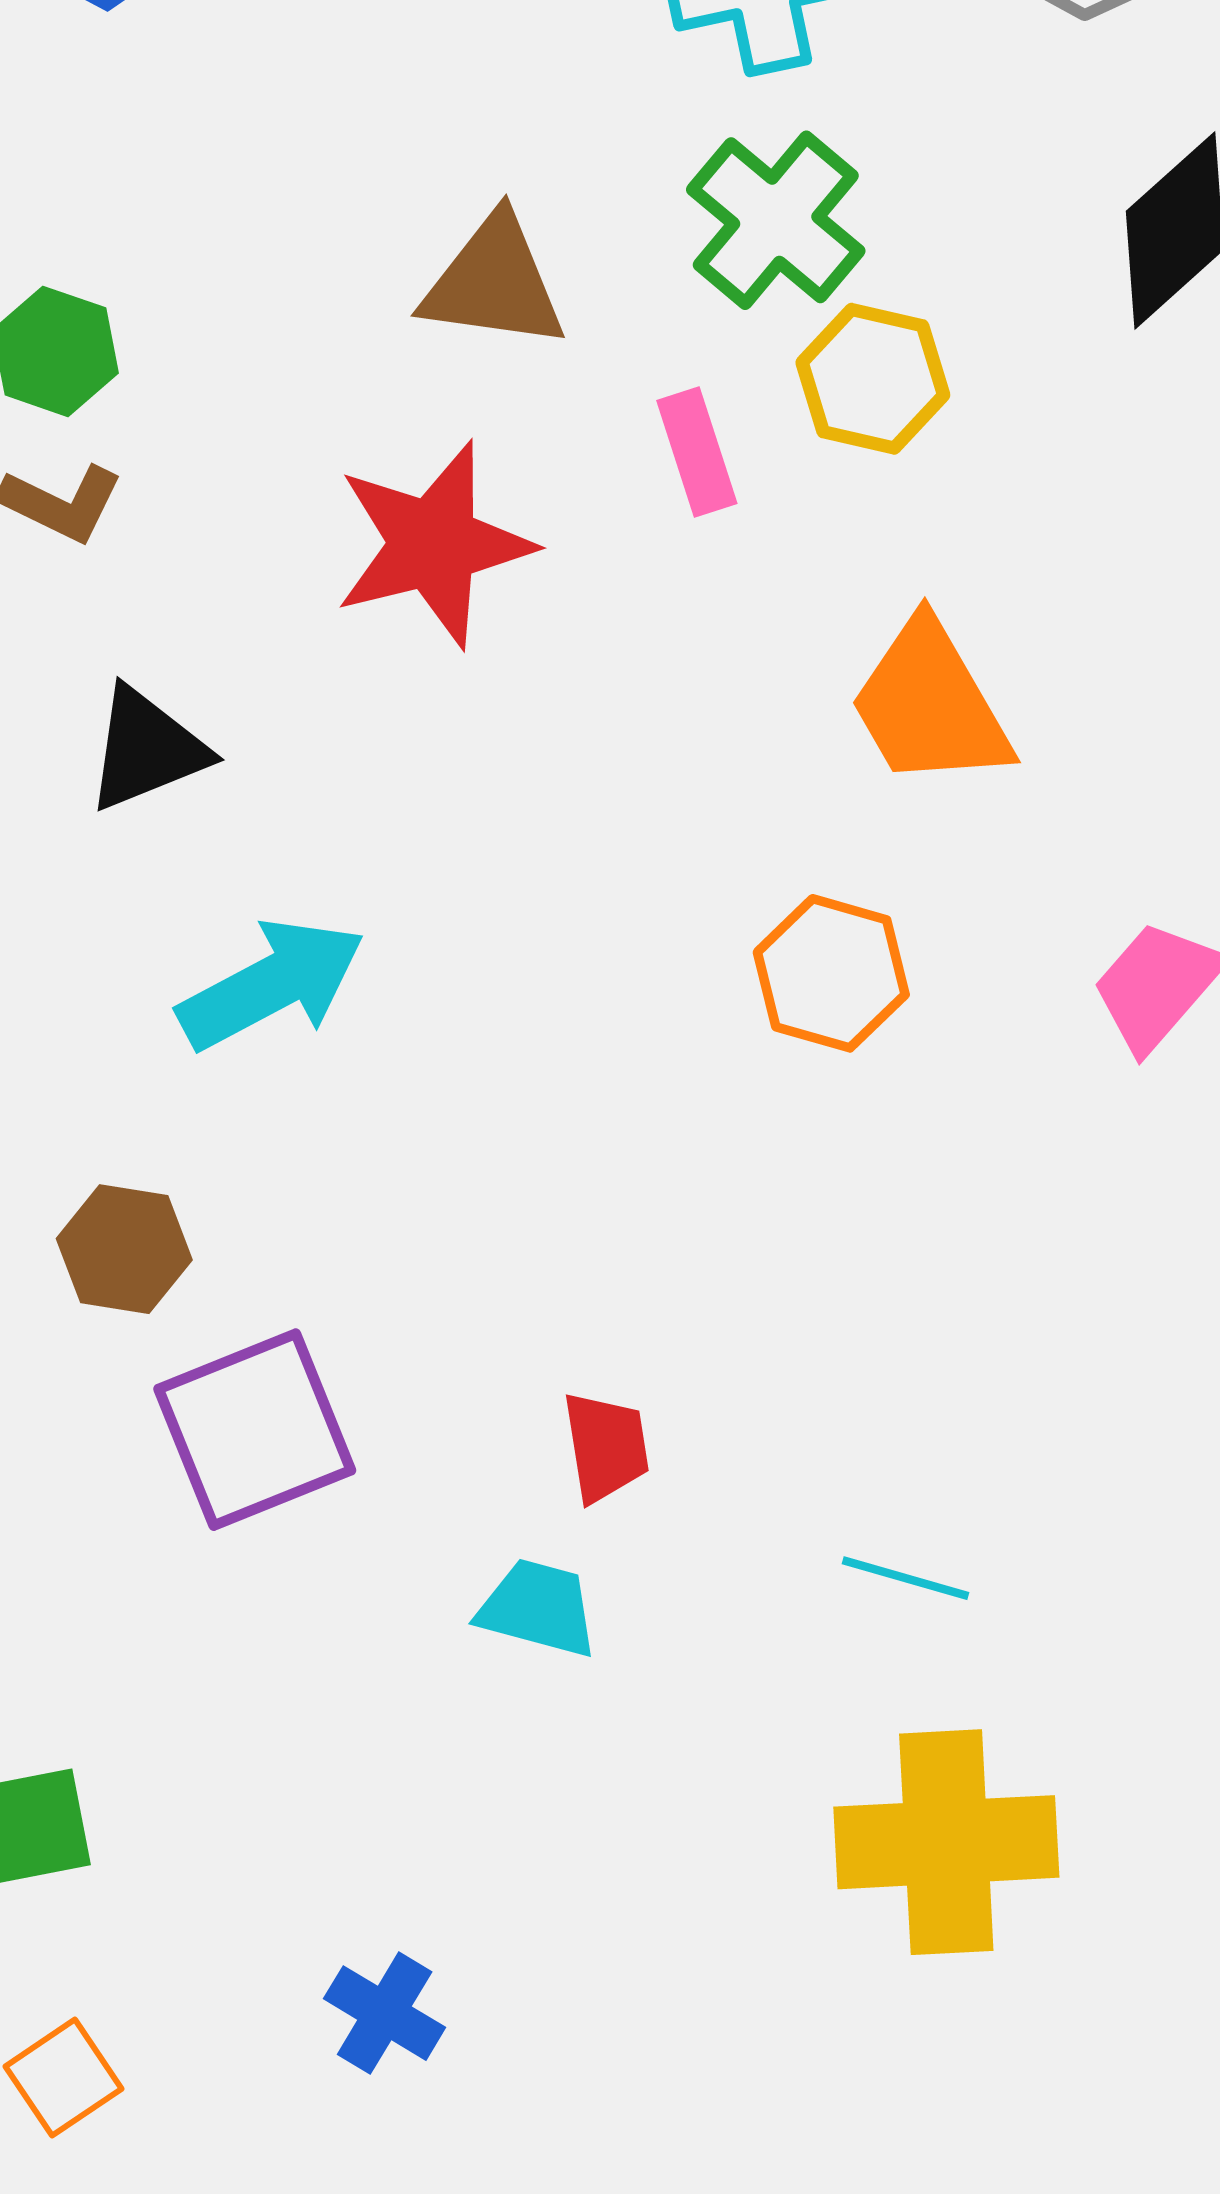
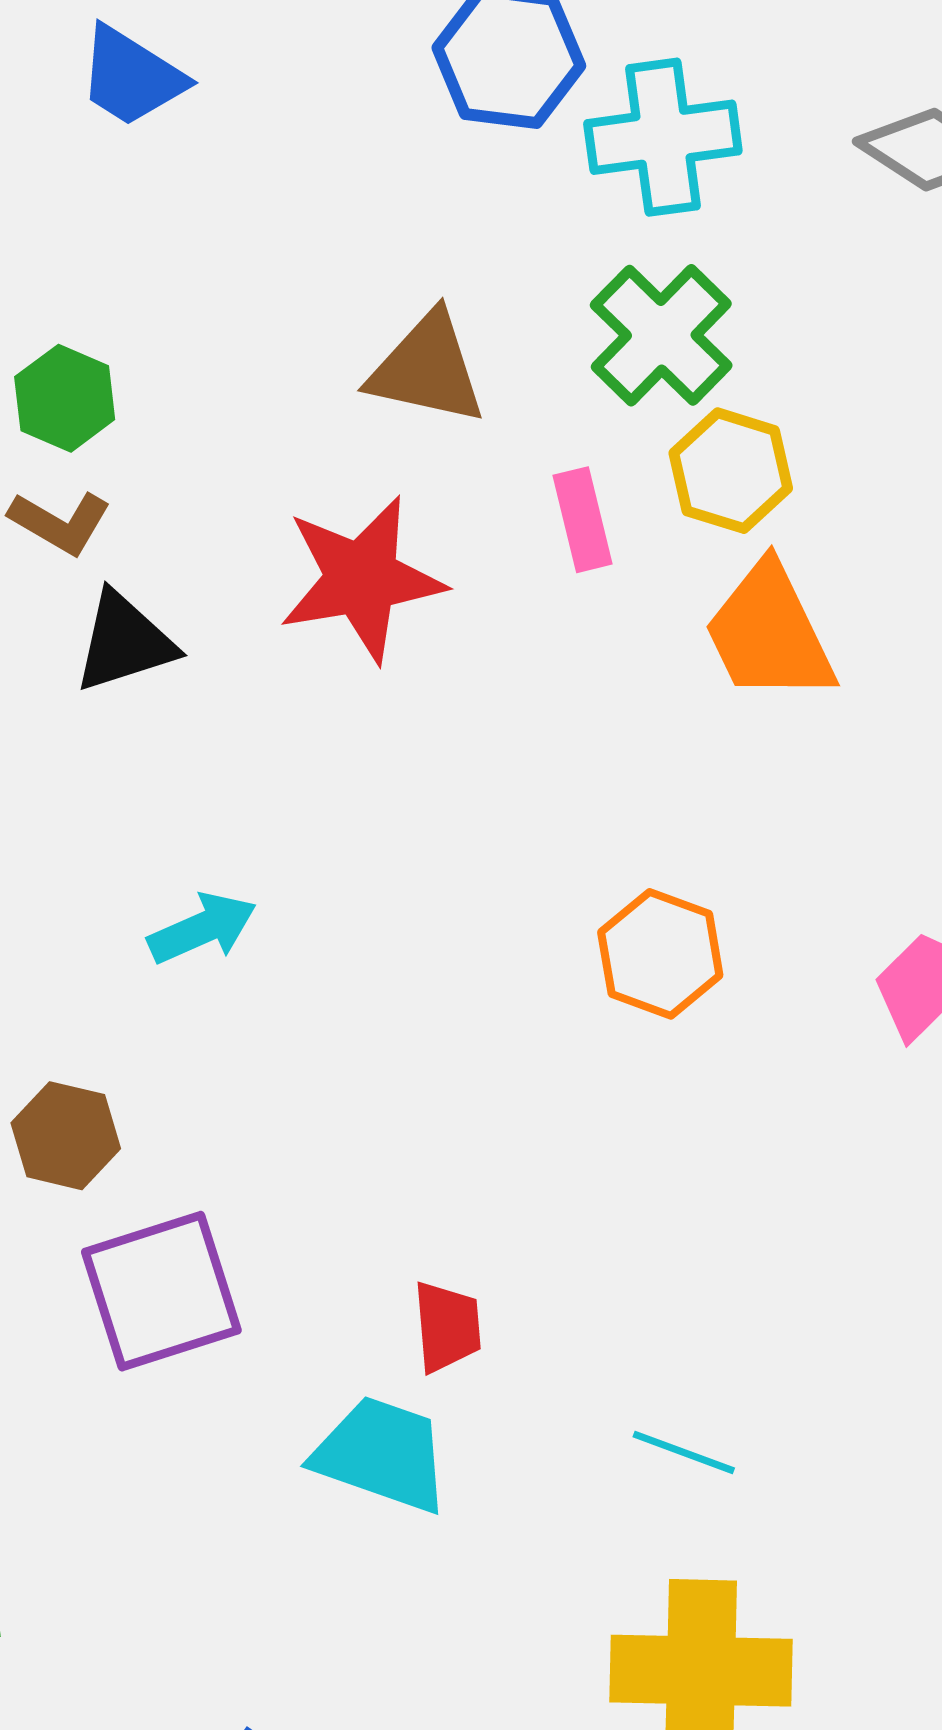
orange trapezoid: (930, 704) -> (769, 633), moved
black triangle: (147, 749) -> (124, 642), moved
cyan arrow: (272, 984) -> (202, 928), size x0.7
cyan trapezoid: (538, 1608) -> (382, 1454), size x1.4

